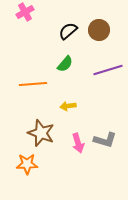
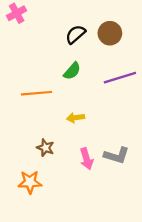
pink cross: (25, 12) -> (17, 13), moved
brown star: (41, 133) -> (45, 148), size x0.6

